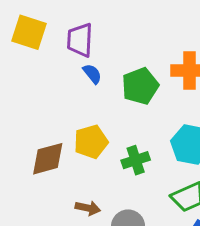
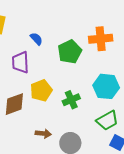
purple trapezoid: (80, 40) -> (20, 62), moved
blue semicircle: (92, 74) -> (36, 39), moved

